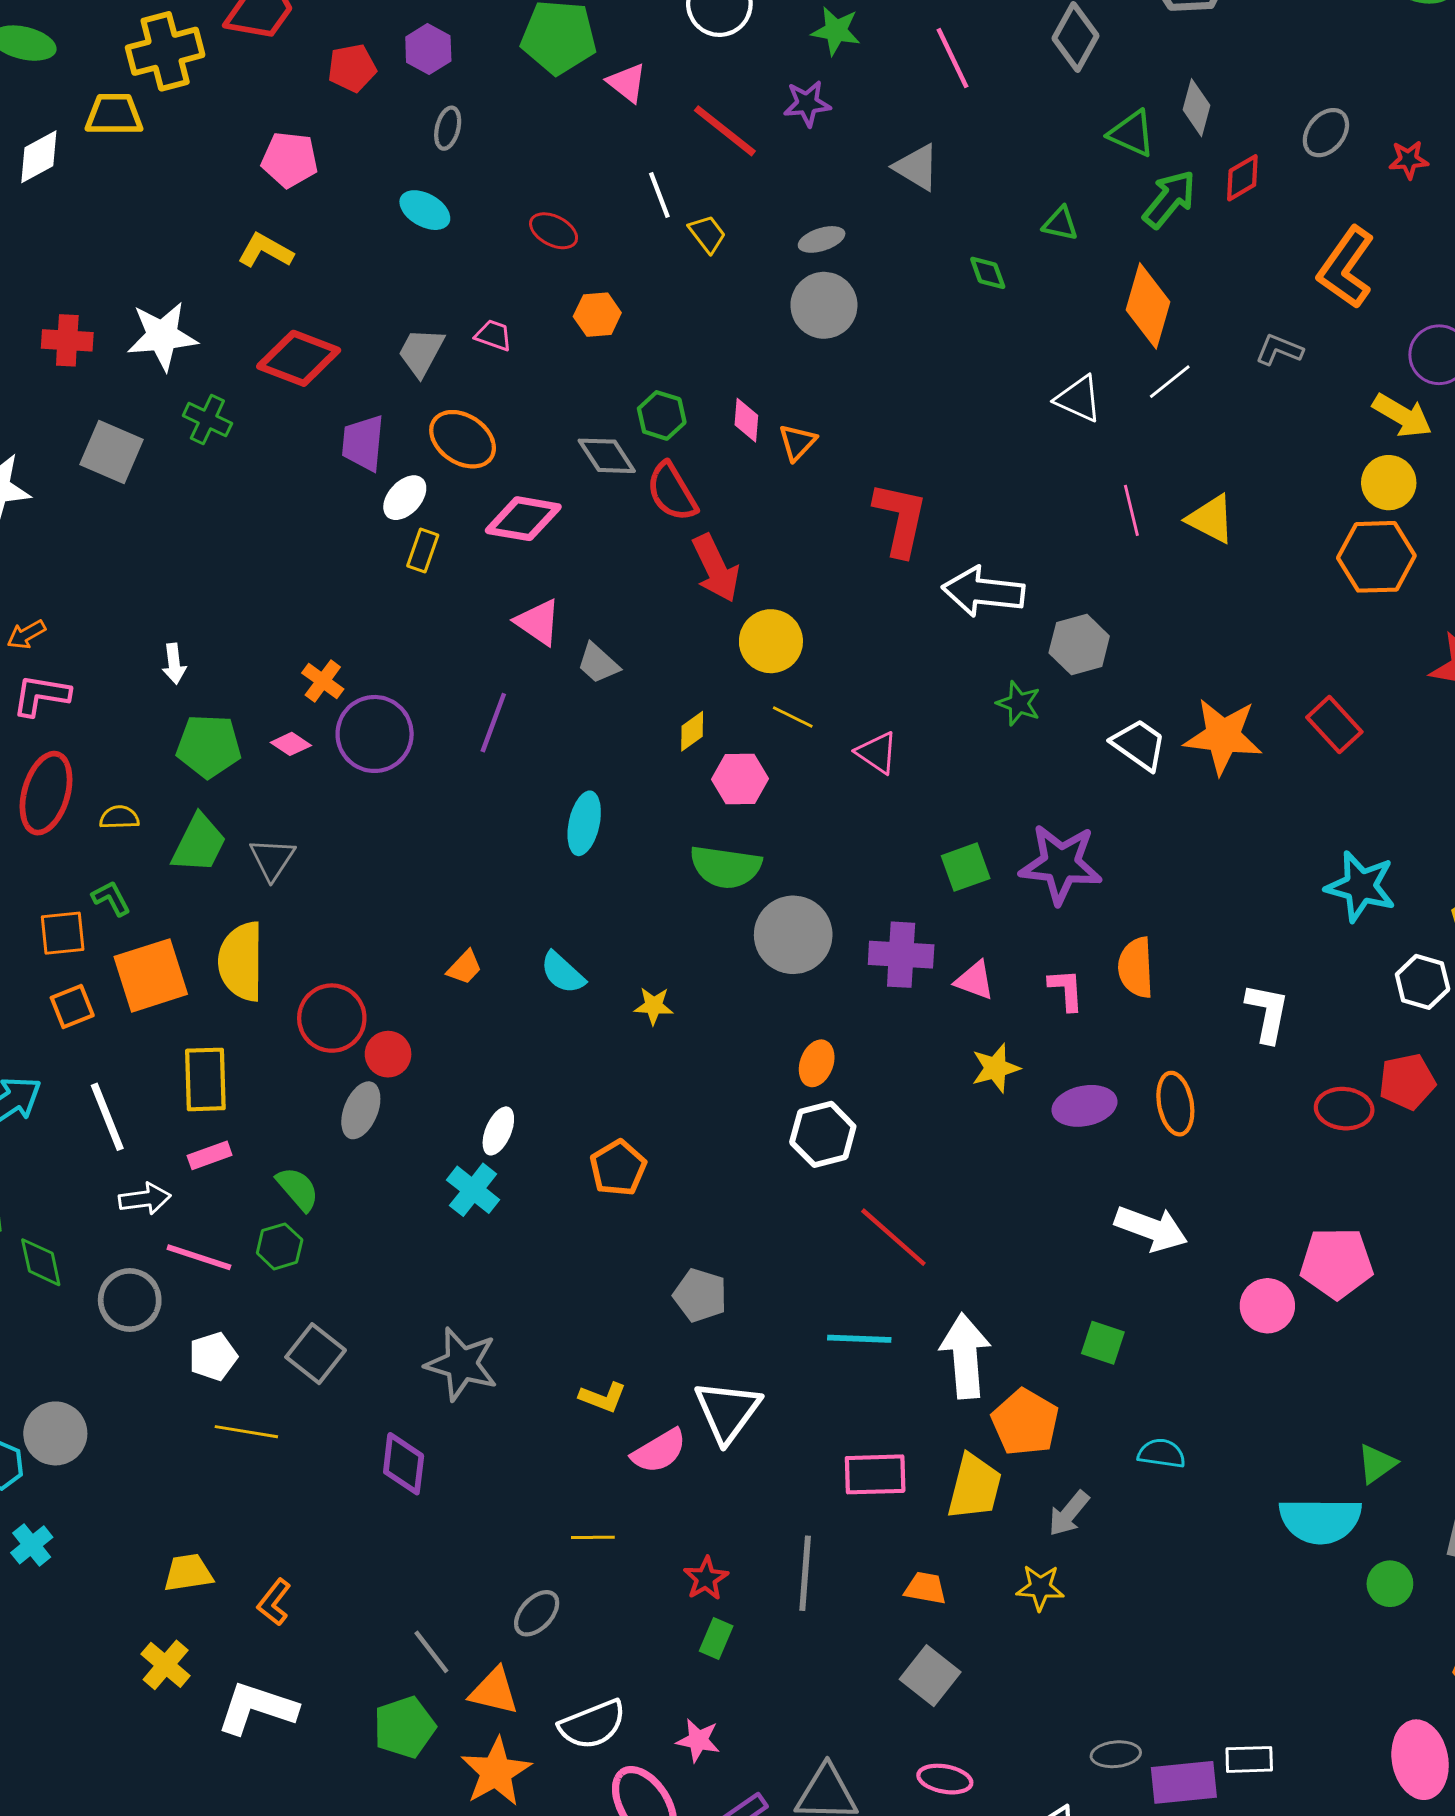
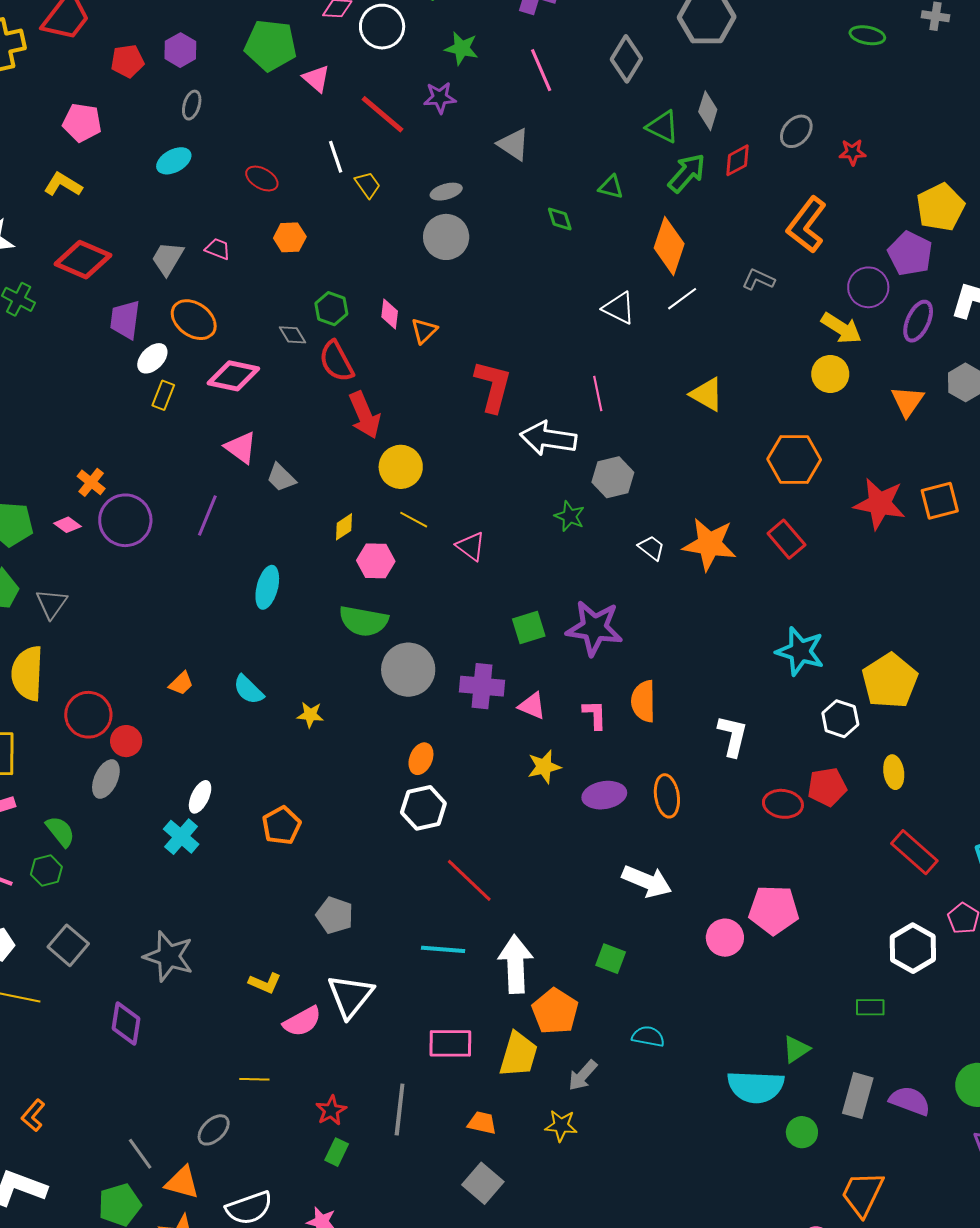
cyan ellipse: (425, 210) -> (174, 161), turned -60
gray diamond: (607, 456) -> (293, 335), size x0.7
pink line: (1131, 510) -> (598, 394), moved
orange hexagon: (1376, 557) -> (794, 459), moved
white trapezoid: (1139, 745) -> (651, 548), size x0.7

